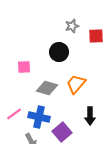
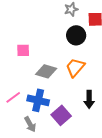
black circle: (59, 52) -> (76, 35), moved

